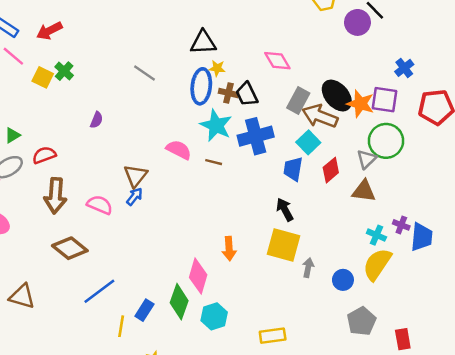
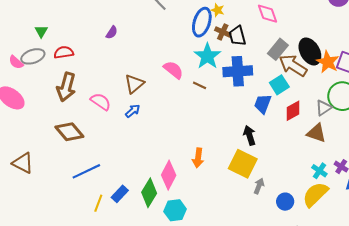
green triangle: (12, 135) -> (41, 31), turned -40
blue arrow: (134, 196) -> (133, 111), moved

